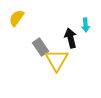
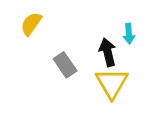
yellow triangle: (57, 60) -> (112, 83), moved

